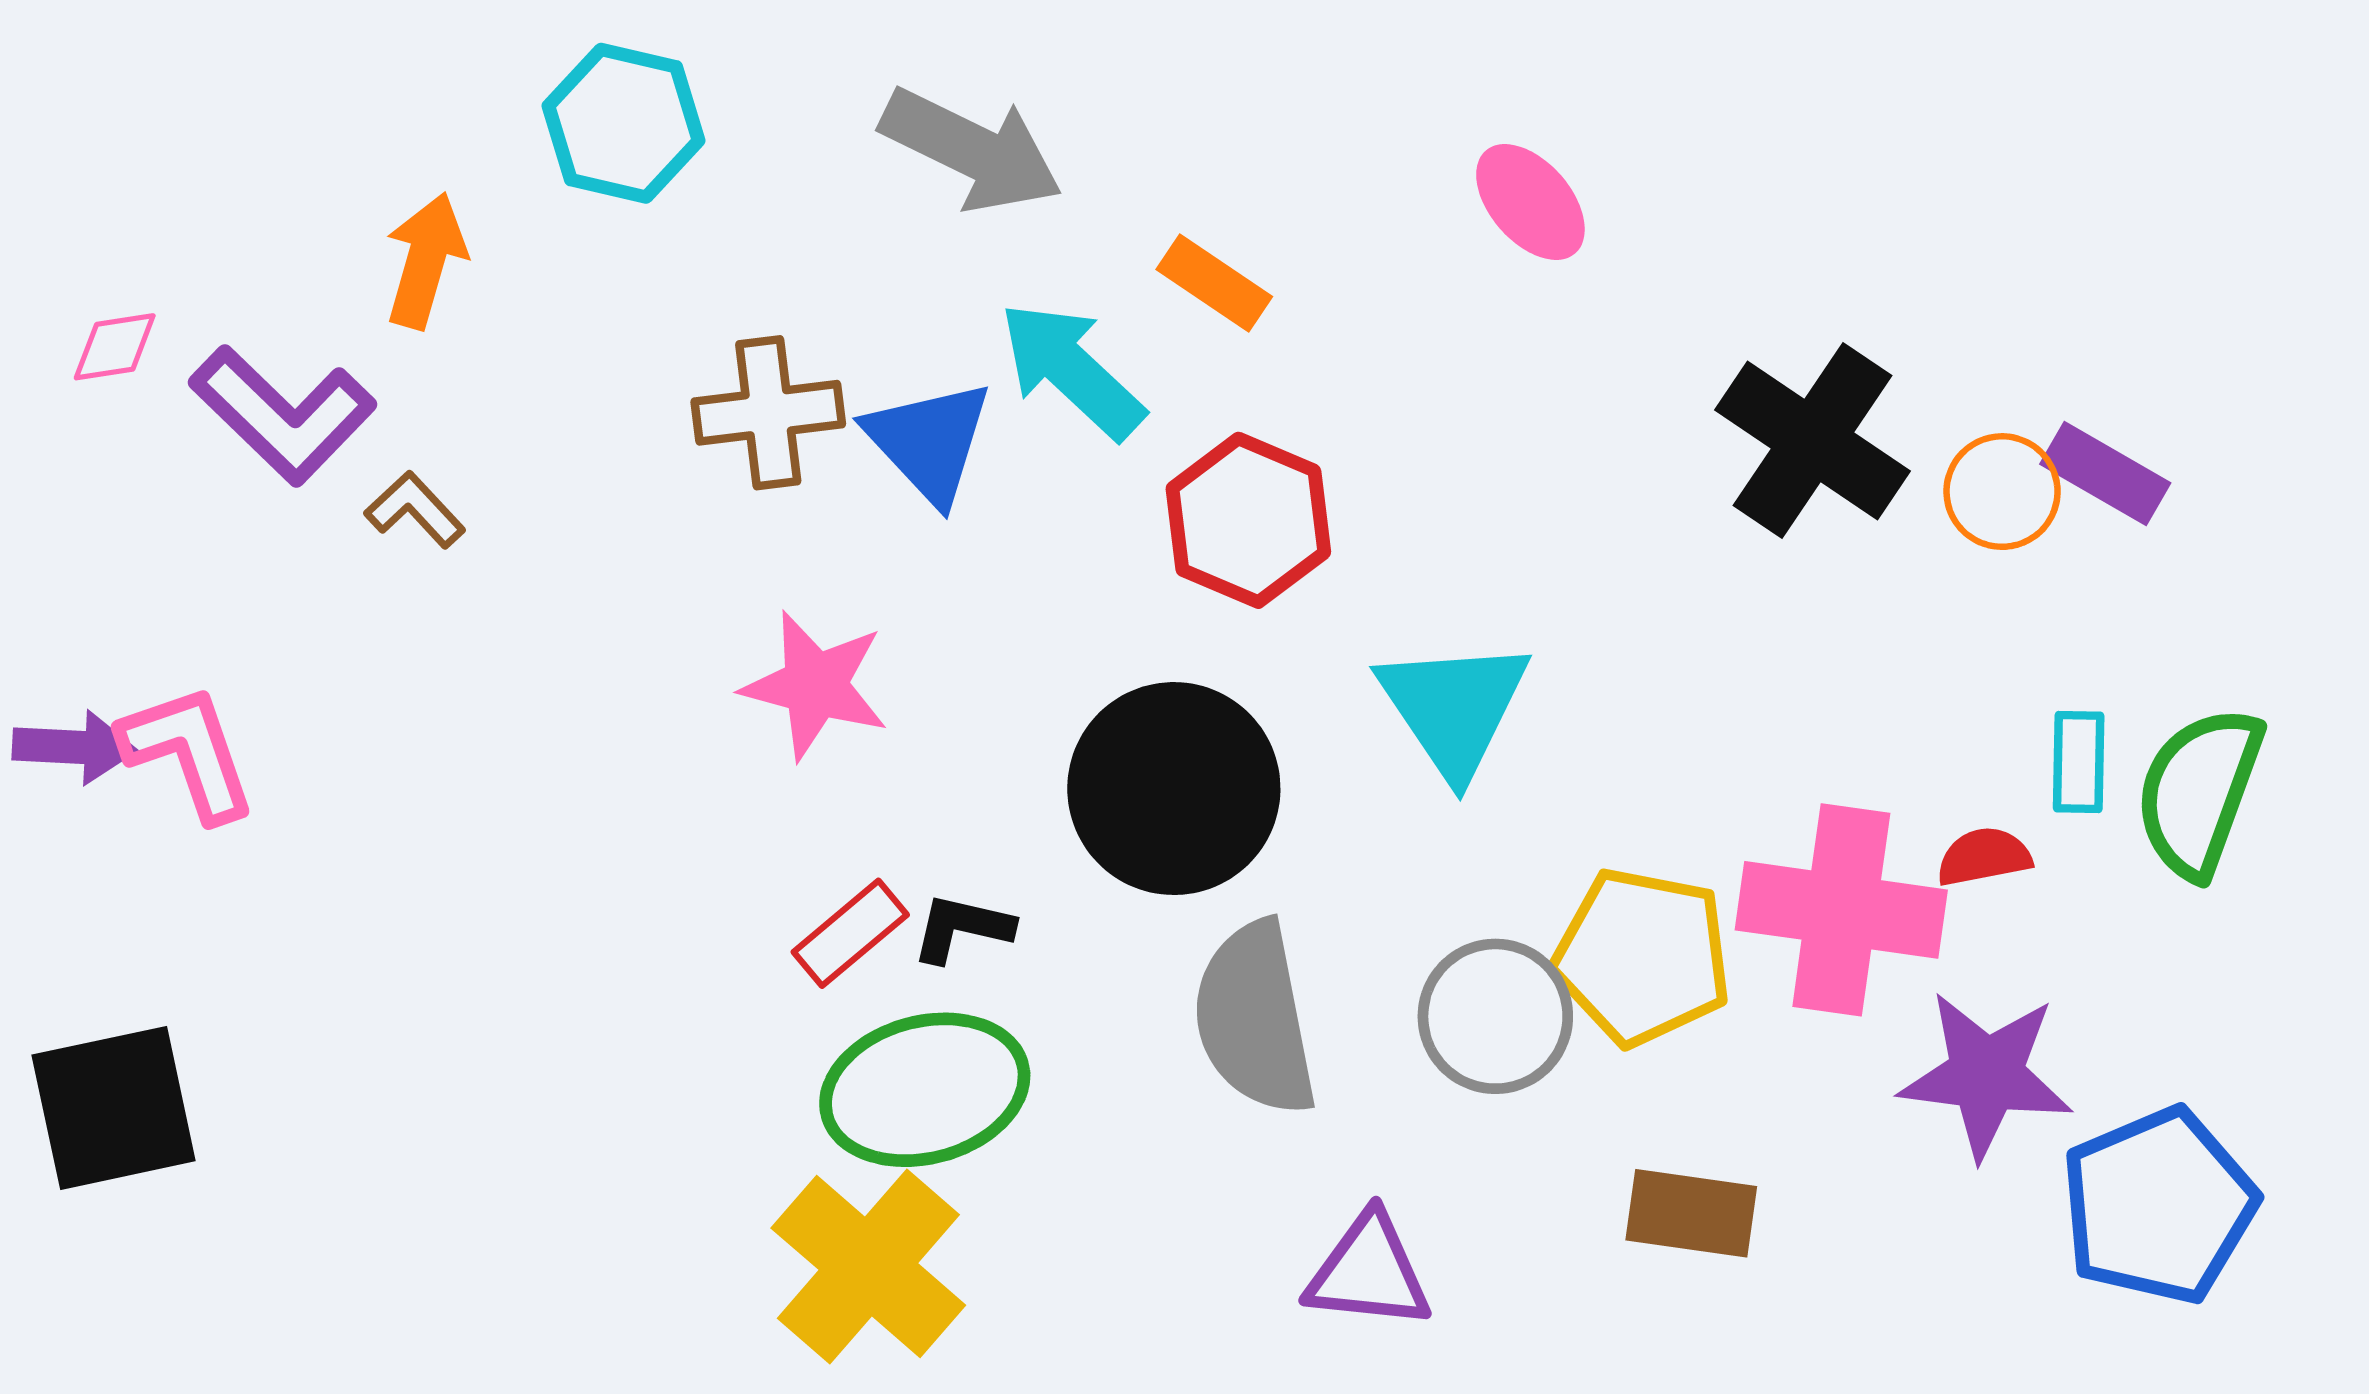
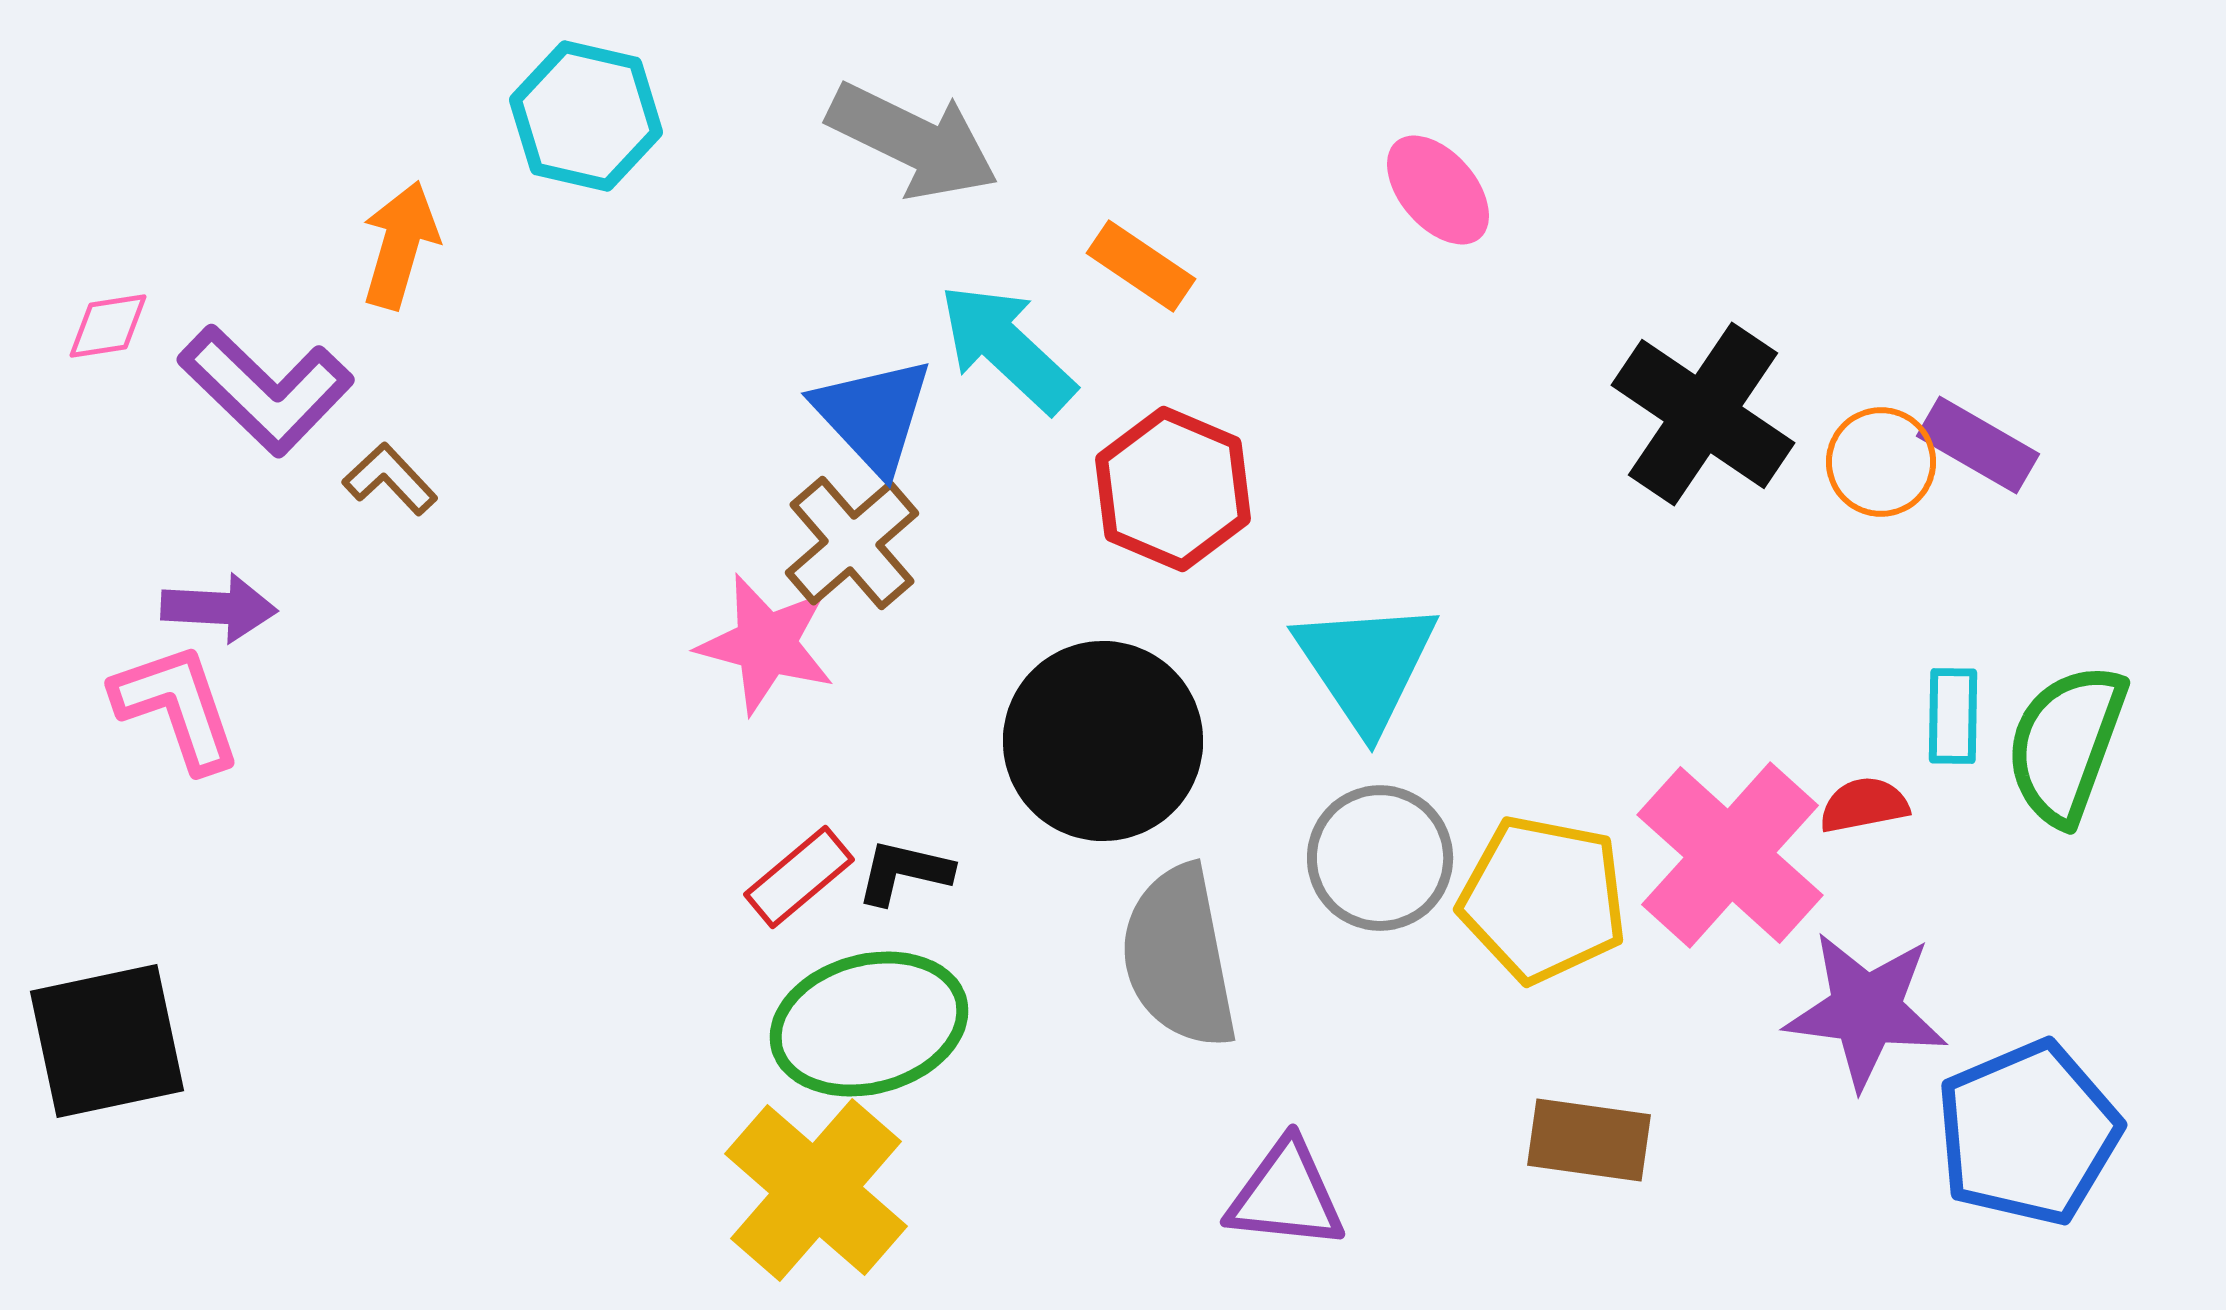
brown cross: (768, 413) -> (852, 543), moved, turned -34
purple arrow: (74, 747) -> (219, 608), moved
pink cross: (1841, 910) -> (1730, 855), turned 34
gray circle: (1495, 1016) -> (1380, 858), moved

